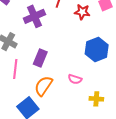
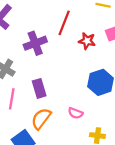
purple rectangle: (40, 58) -> (39, 88), turned -42

